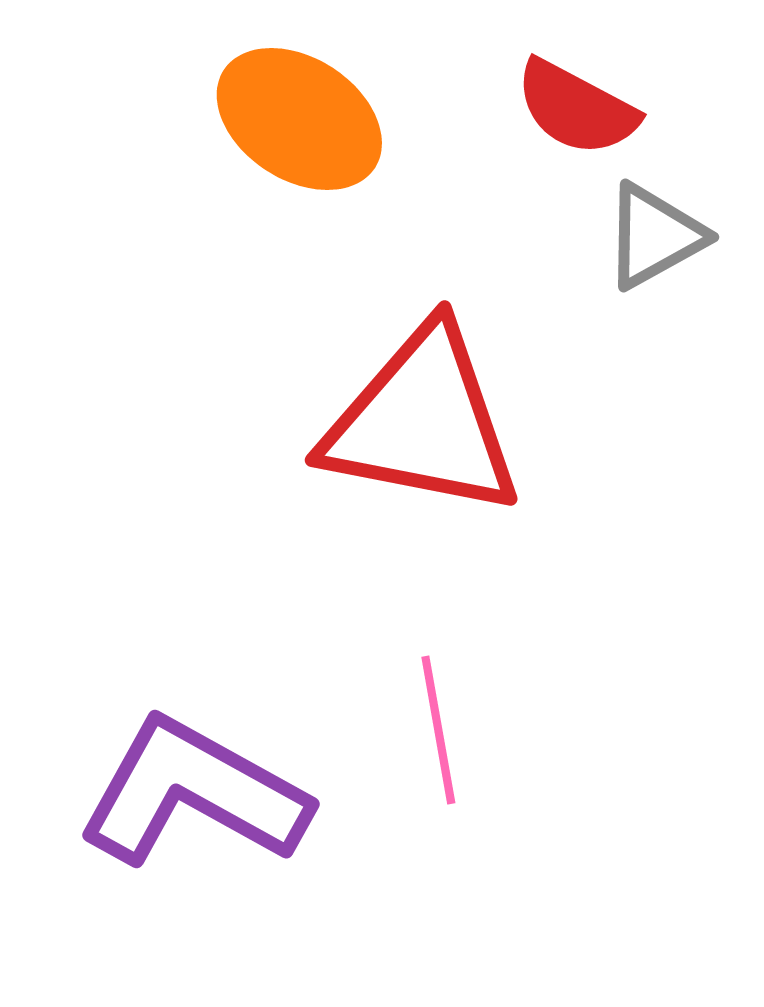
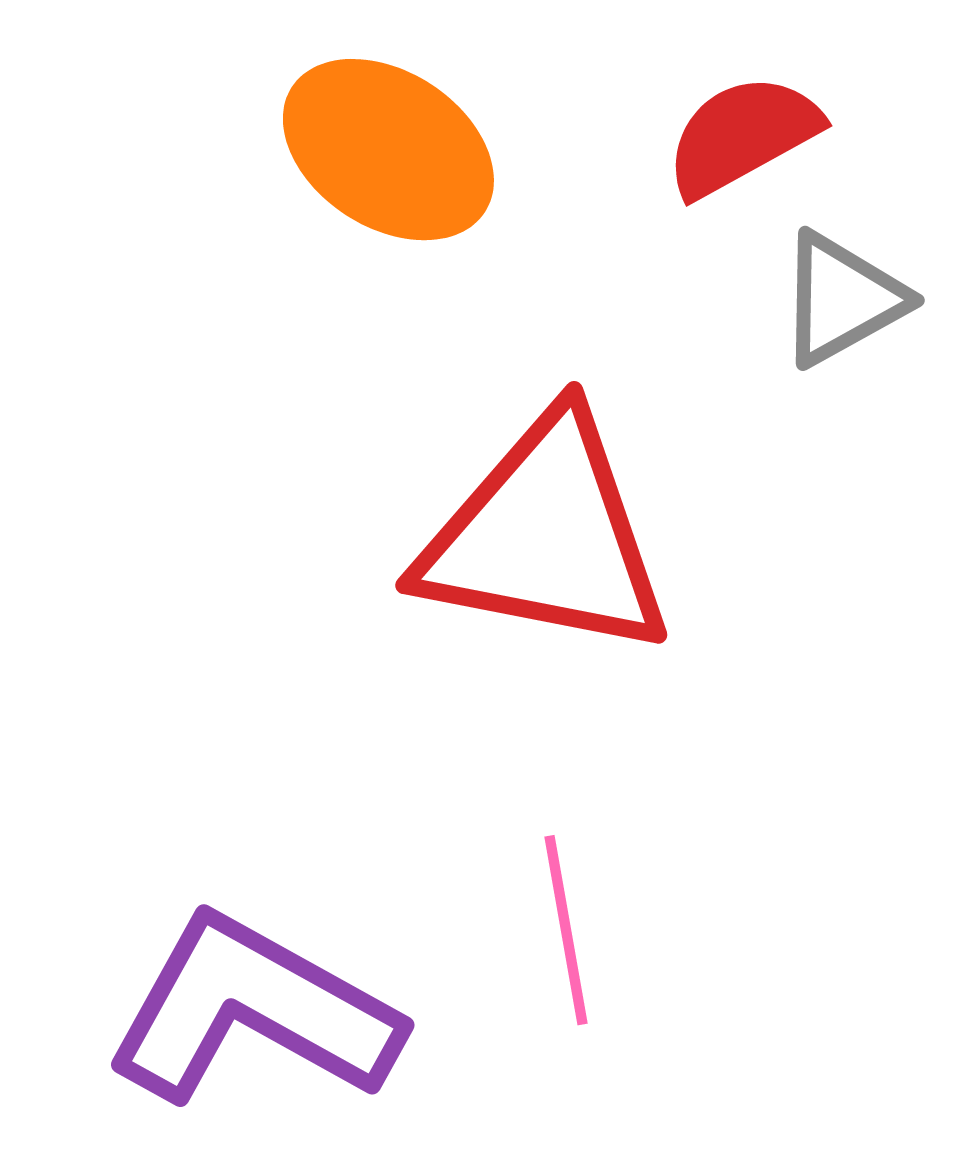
red semicircle: (576, 108) -> (742, 136), turned 123

